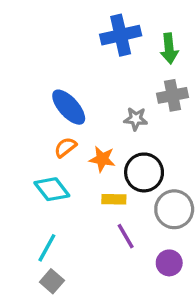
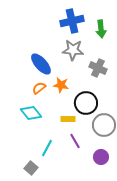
gray cross: (173, 95) -> (98, 68), moved, turned 36
gray star: (136, 119) -> (73, 50), moved, size x1.5
orange star: (102, 159) -> (61, 85), moved
cyan line: (47, 248) -> (47, 148), moved

